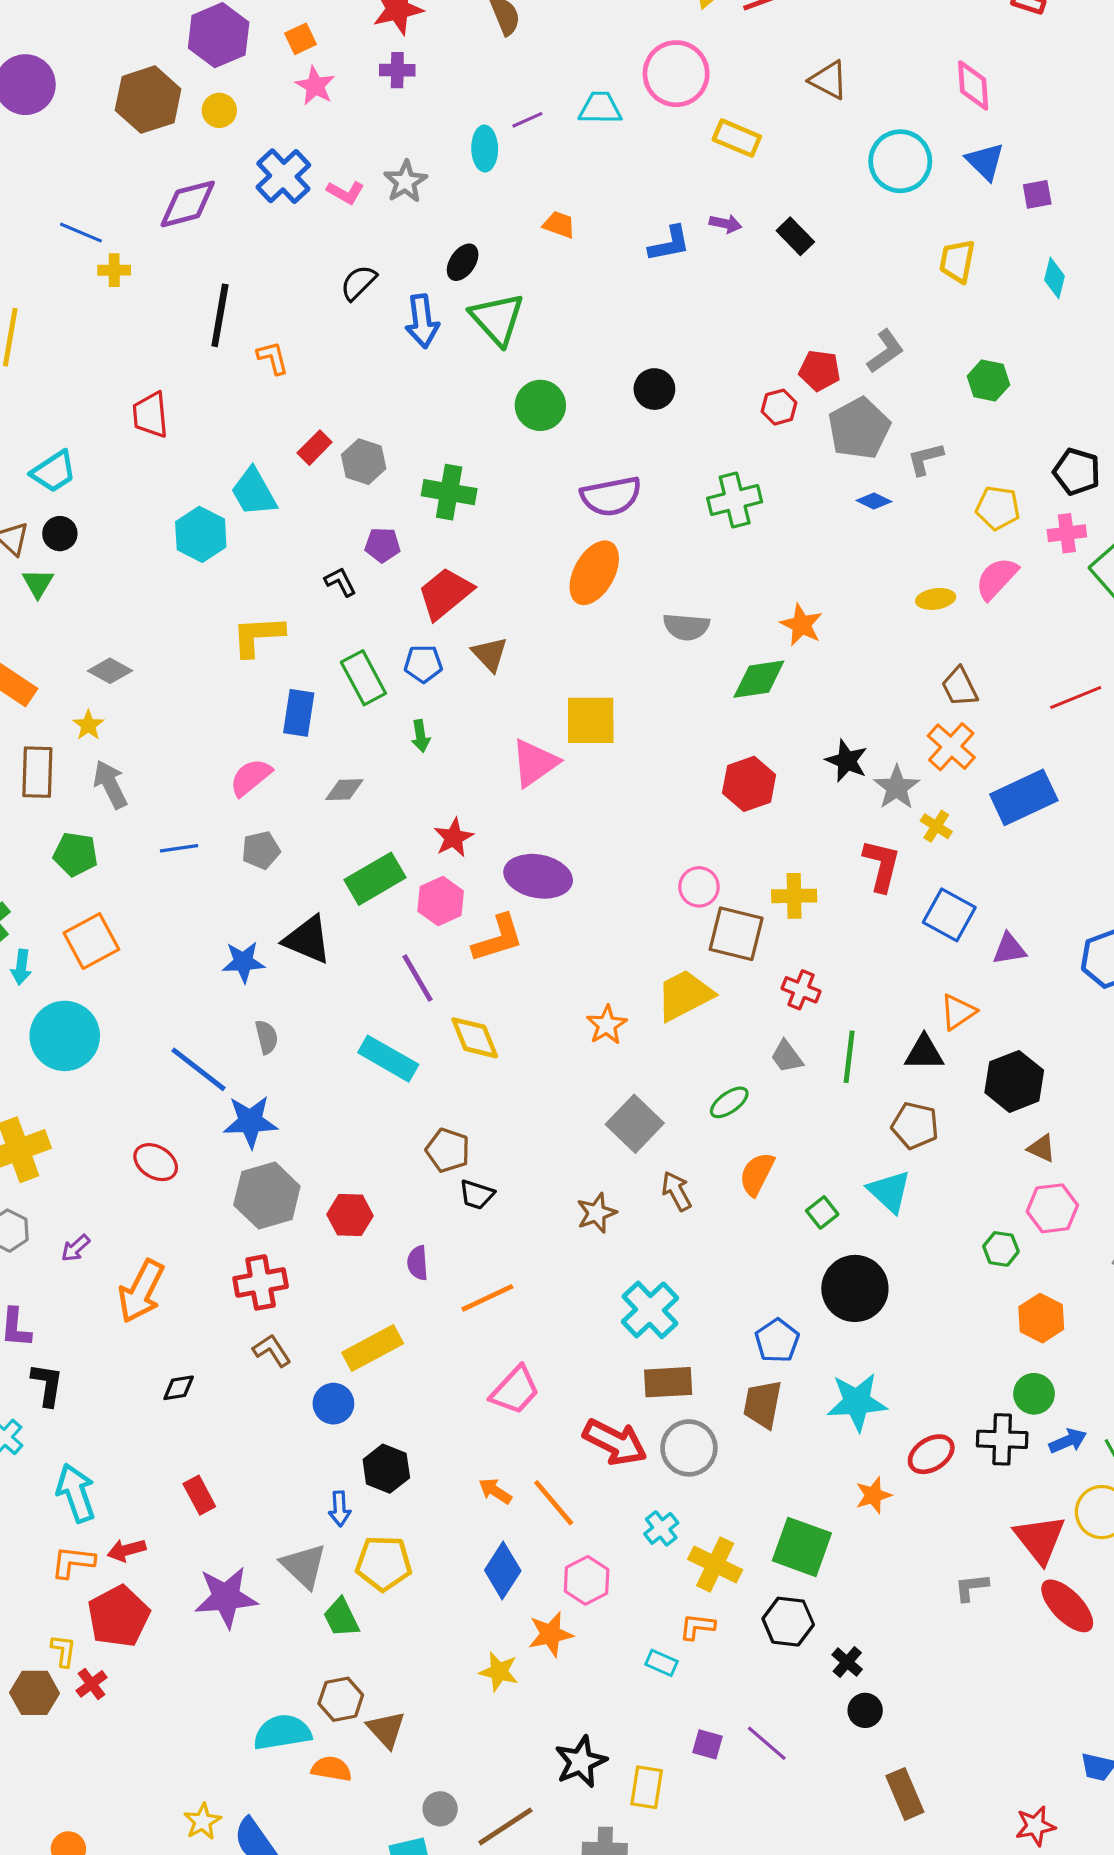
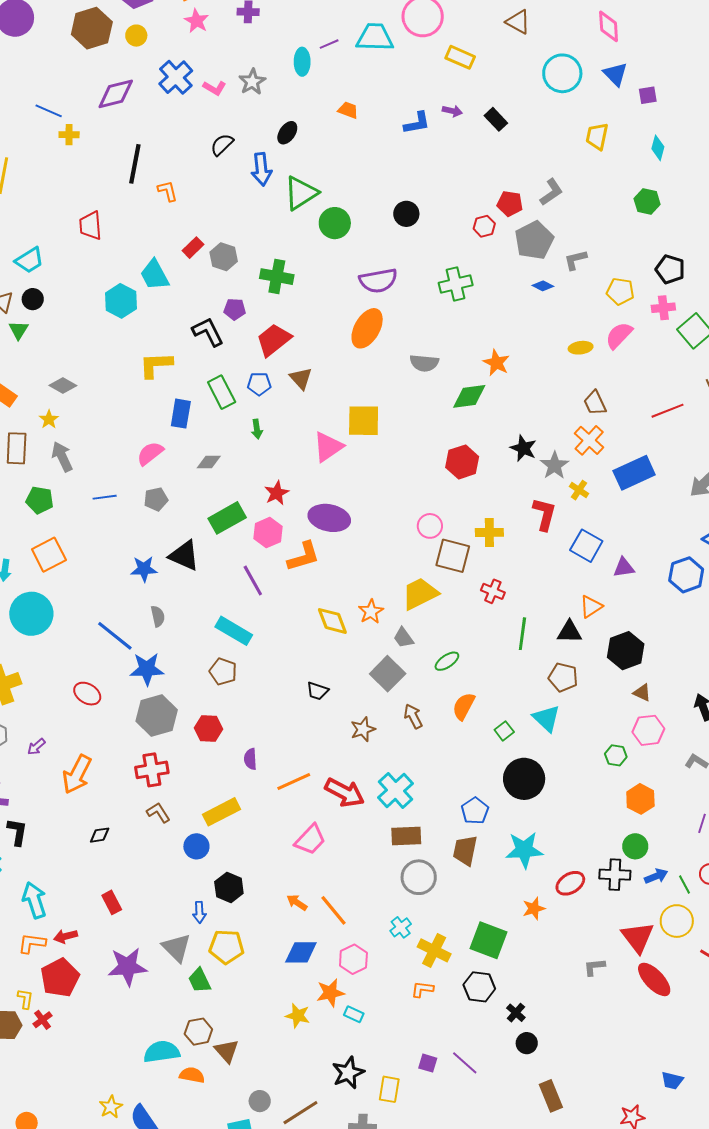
cyan trapezoid: (600, 108) -> (375, 37), size x1.4
green triangle: (497, 319) -> (301, 193), moved, turned 39
green hexagon: (988, 381) -> (647, 202), moved
black L-shape: (340, 582) -> (208, 332), size x1.6
yellow diamond: (475, 1038) -> (332, 621), moved
gray trapezoid: (787, 1057) -> (403, 638), moved
brown pentagon: (448, 1150) -> (223, 671), moved
black trapezoid: (477, 1195) -> (317, 691), moved
red arrow: (615, 1442) -> (345, 792), moved
blue diamond: (503, 1570) -> (301, 952), turned 56
cyan rectangle: (662, 1663) -> (354, 1014), moved

